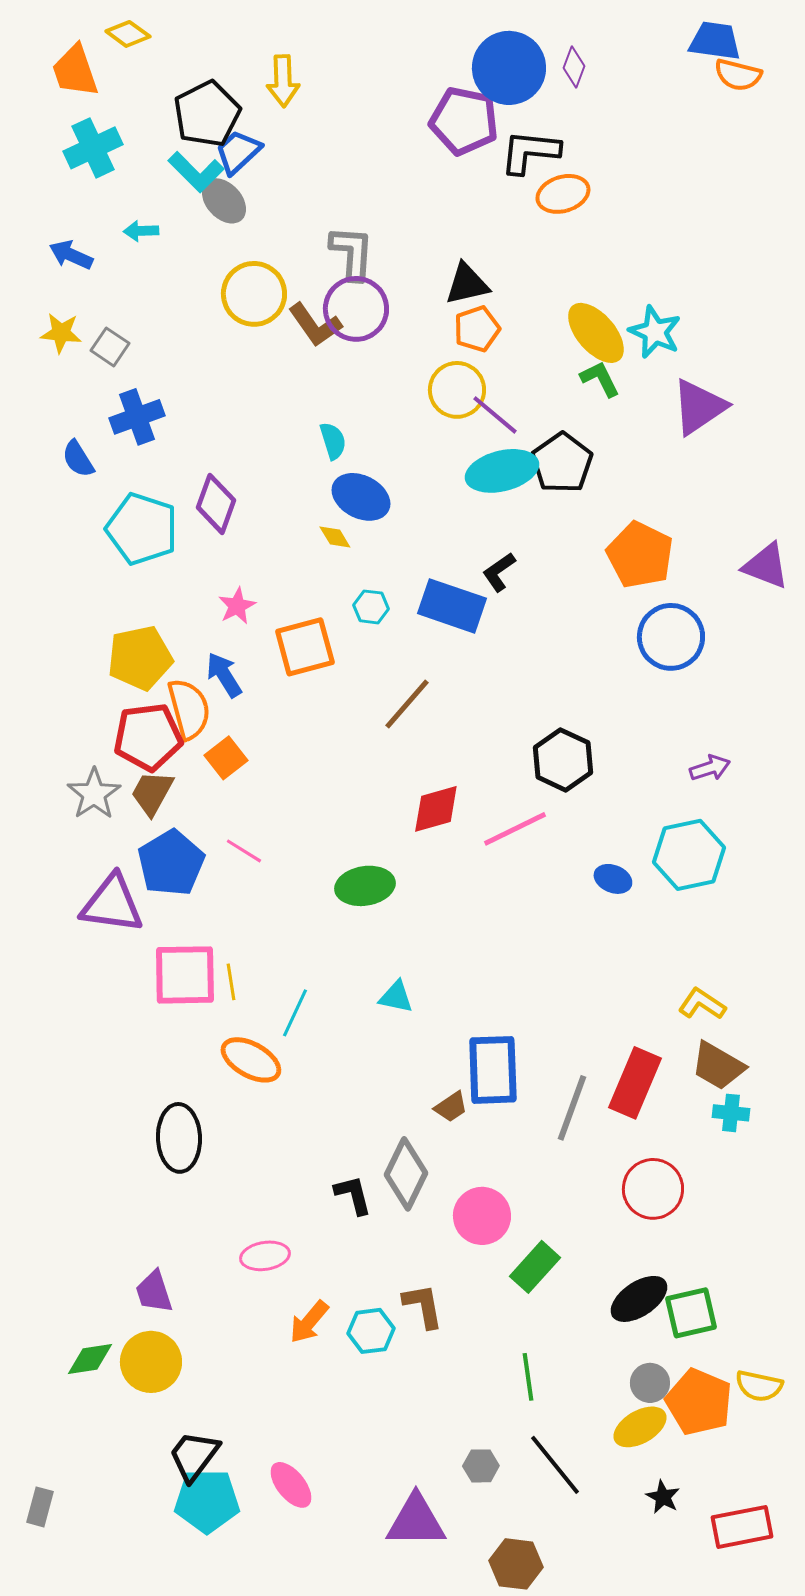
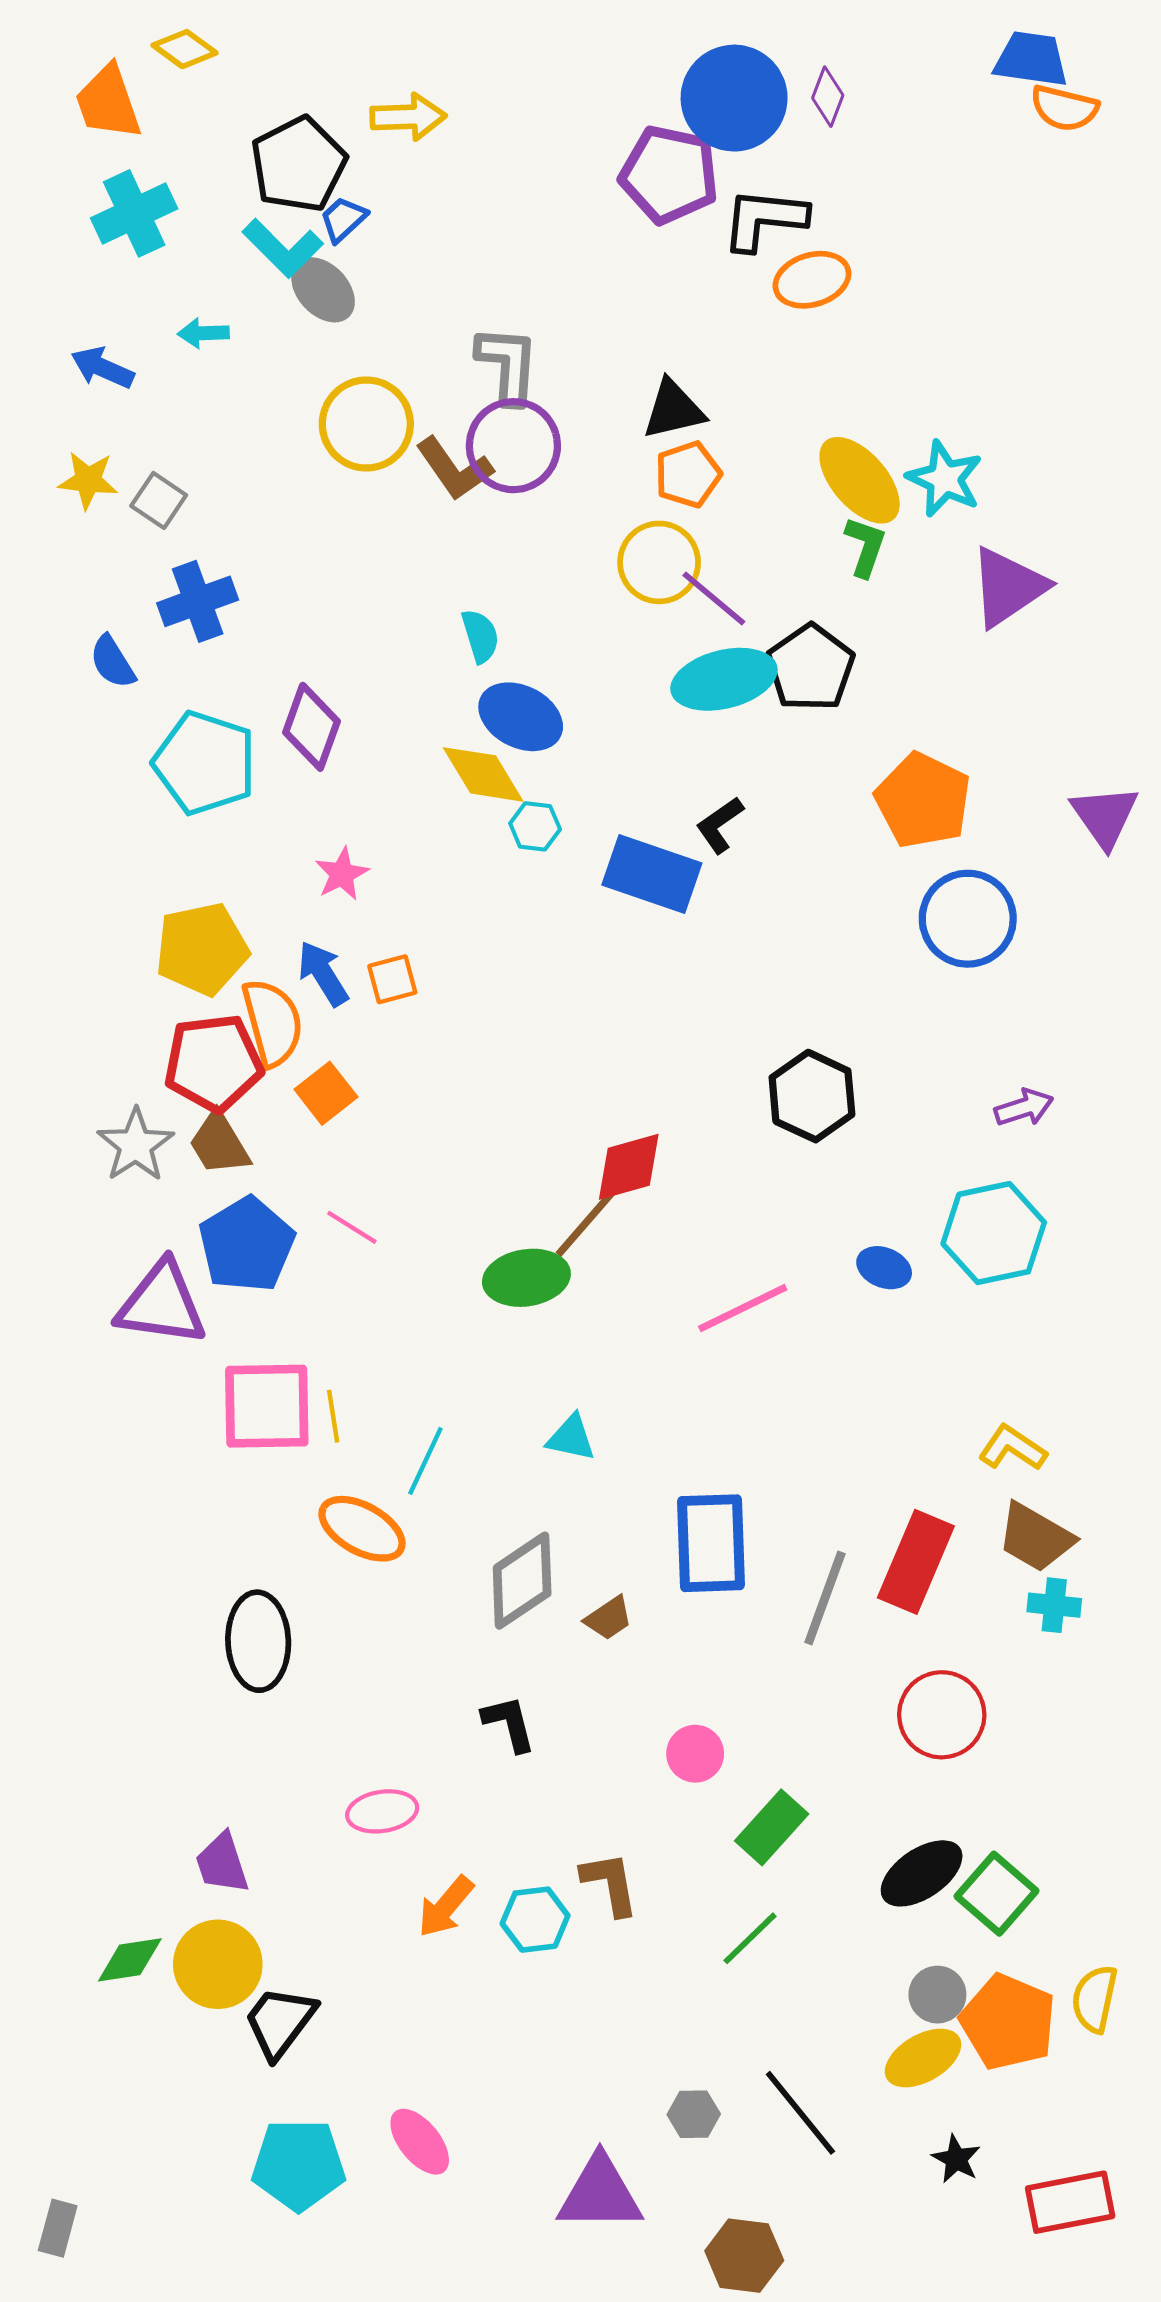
yellow arrow: (283, 81) -> (408, 117), turned -90
blue trapezoid: (238, 152) -> (343, 219), size x0.7
green L-shape: (600, 379) -> (865, 547), turned 45
yellow diamond: (335, 537) -> (483, 774), size x1.8
purple triangle: (766, 566) -> (1105, 816), turned 34
cyan hexagon: (371, 607) -> (535, 826), moved
orange square: (305, 647) -> (392, 979), moved, size x0.6
brown line: (407, 704) -> (587, 1222), moved
brown trapezoid: (152, 793) -> (219, 1144), turned -60
pink line: (515, 829) -> (743, 1308), moved
brown trapezoid: (451, 1107) -> (609, 1618), moved
gray diamond: (406, 1174) -> (522, 1581), moved, turned 30
pink circle: (482, 1216) -> (695, 1754), size x0.7
green square: (691, 1313) -> (997, 1894), turned -36
green line: (528, 1377) -> (750, 1938), moved, turned 54
yellow semicircle: (759, 1386) -> (1095, 1999), turned 90
black trapezoid: (194, 1456) -> (280, 2022), moved
gray rectangle: (40, 1507) -> (58, 2228), moved

